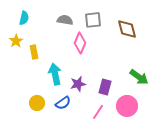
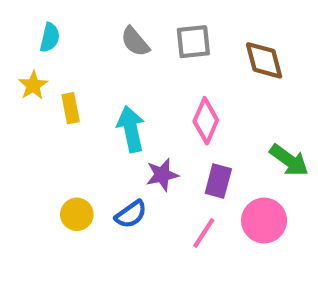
gray semicircle: (65, 20) -> (135, 42), turned -140
pink diamond: (80, 43) -> (206, 121), moved
cyan arrow: (55, 74) -> (131, 129), moved

